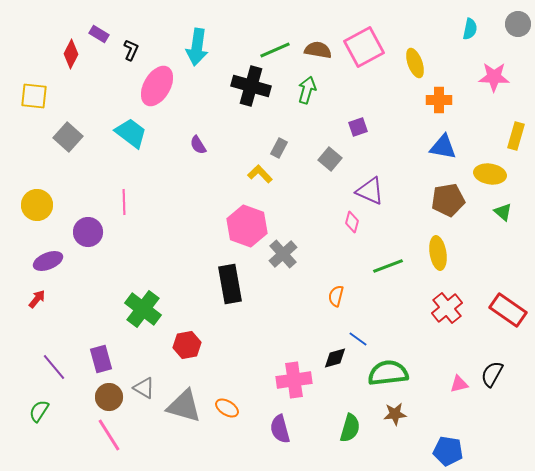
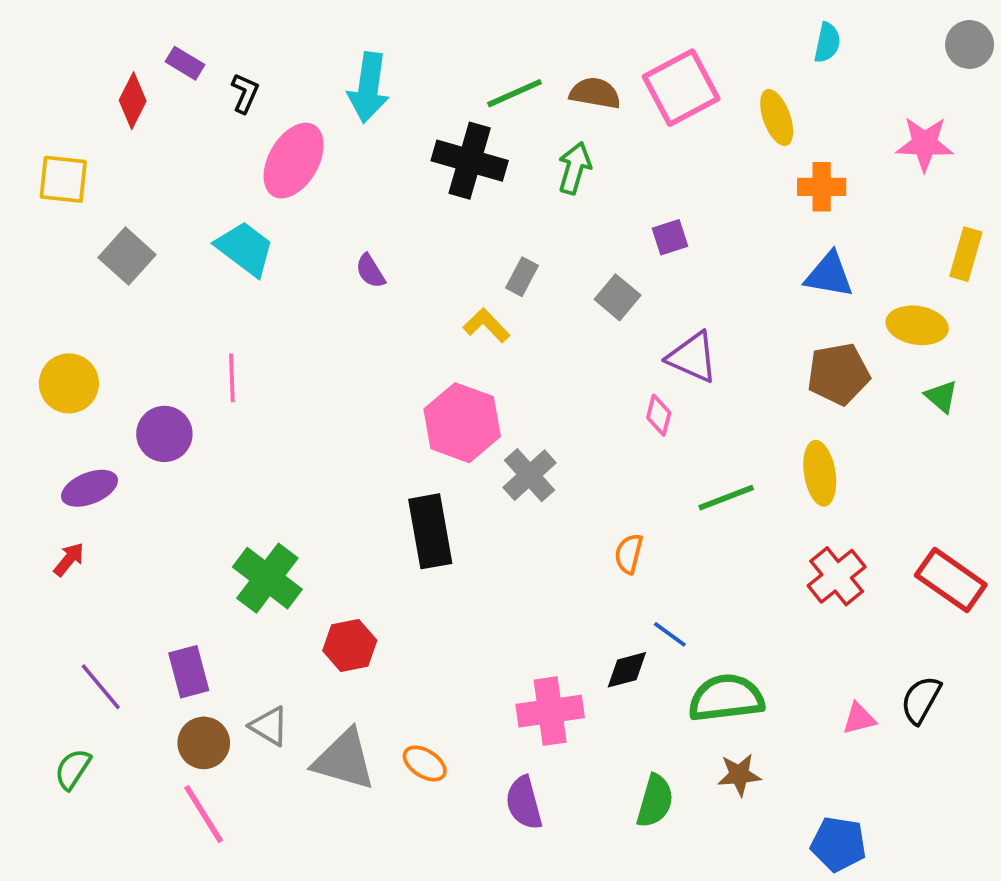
cyan semicircle: (470, 29) -> (827, 43), moved

